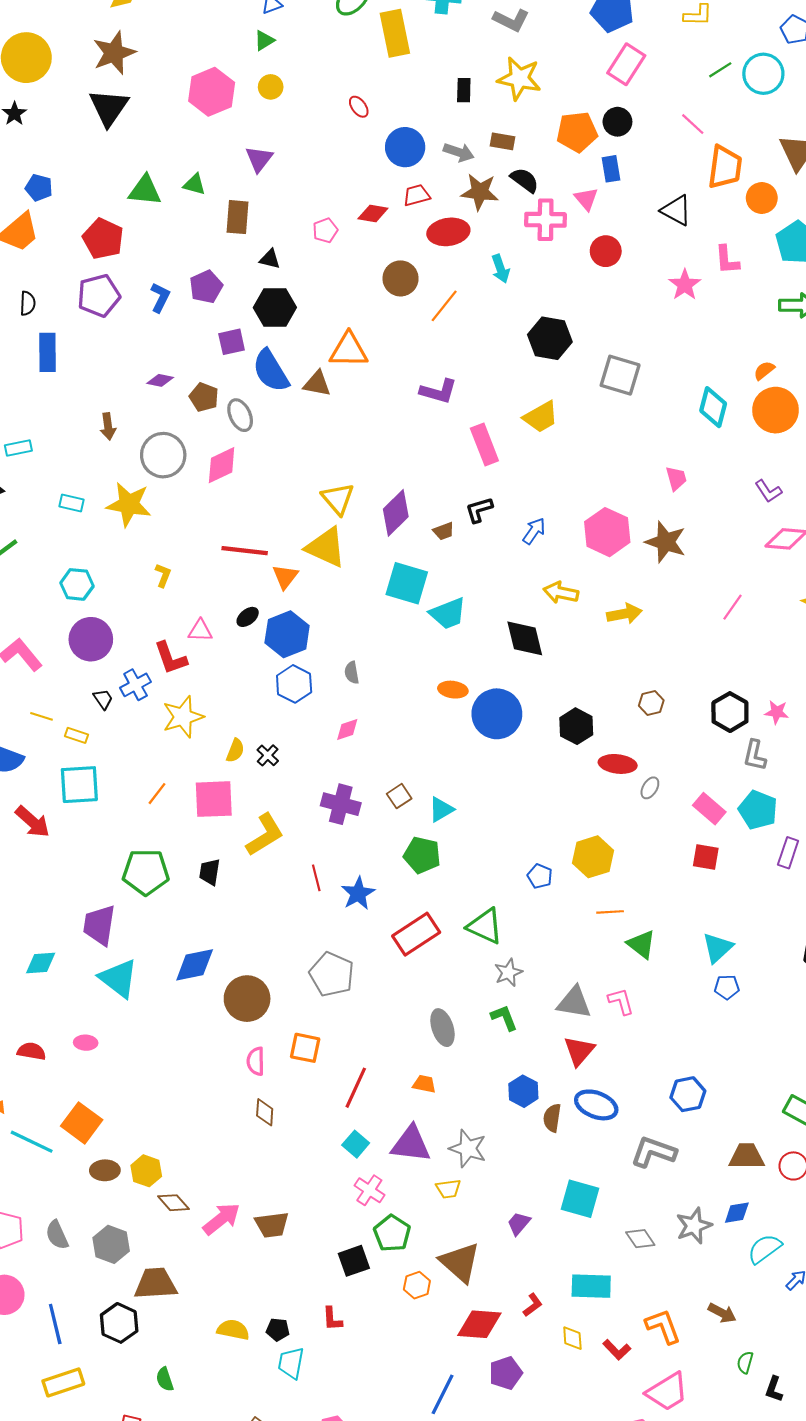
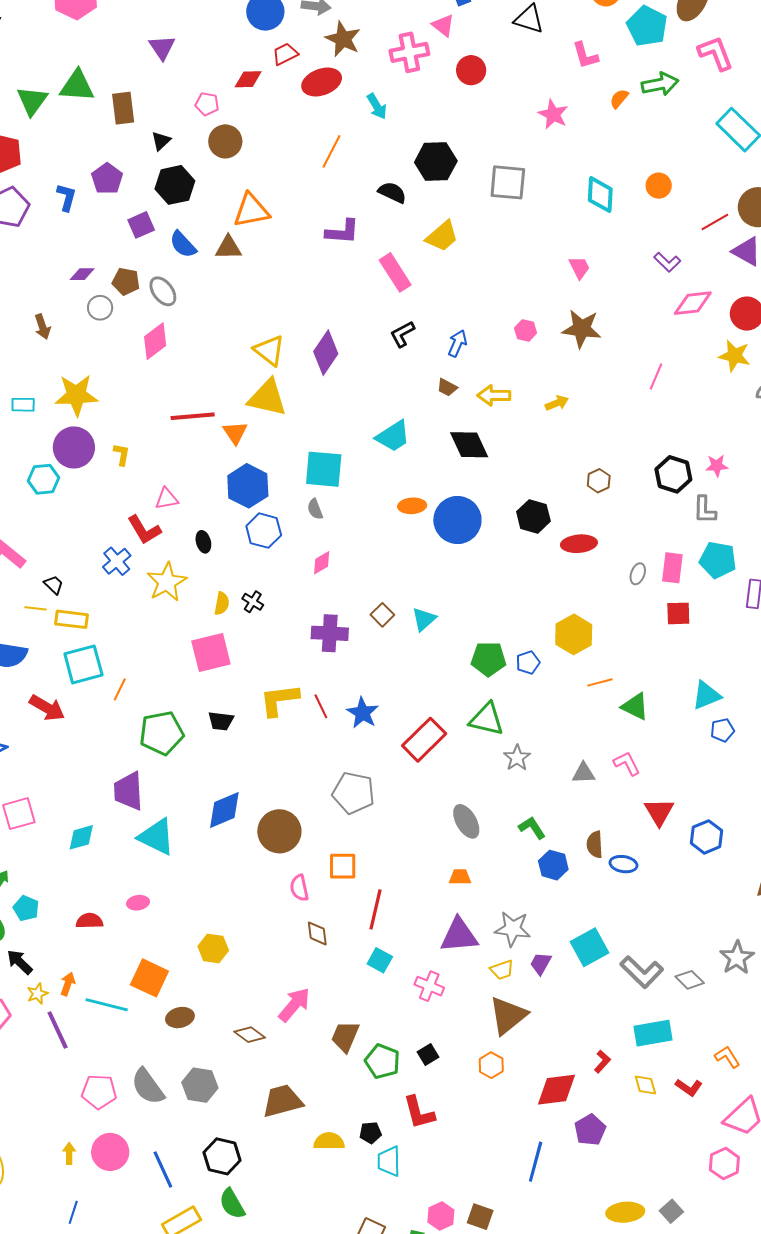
purple triangle: (259, 159) -> (162, 47), moved
black semicircle: (525, 180) -> (392, 192), moved
green triangle: (194, 184) -> (77, 86), size x1.6
green triangle: (145, 190) -> (32, 101), turned -48
brown star: (480, 192) -> (343, 39), turned 30
pink pentagon: (325, 230) -> (207, 104), turned -30
black triangle: (270, 259) -> (161, 141), turned -45
brown circle: (401, 278) -> (225, 141), moved
pink star: (685, 285) -> (553, 114), moved
orange semicircle: (764, 370) -> (619, 99), moved
blue semicircle: (271, 371) -> (183, 244), size x0.7
orange circle: (776, 410) -> (659, 186), size x0.6
gray circle: (163, 455) -> (100, 308), moved, size x0.6
brown trapezoid: (444, 531) -> (447, 387), moved, turned 60
pink hexagon: (607, 532) -> (526, 330), size x0.5
cyan square: (407, 583) -> (324, 469), moved
yellow arrow: (624, 614) -> (557, 403), size x0.7
black ellipse: (248, 617) -> (203, 542), moved, turned -55
purple circle: (91, 639) -> (74, 447), moved
black trapezoid: (103, 699) -> (54, 585), moved
yellow rectangle: (77, 735) -> (72, 619), size x1.5
gray ellipse: (650, 788) -> (638, 574), moved
orange line: (157, 794) -> (120, 689), moved
pink rectangle: (709, 809) -> (672, 568), turned 68
yellow L-shape: (265, 835) -> (279, 700), moved, turned -144
green pentagon: (422, 855) -> (488, 659), moved
black trapezoid: (210, 872) -> (221, 721), turned -80
blue pentagon: (540, 876) -> (528, 662), turned -30
cyan triangle: (718, 948) -> (706, 695), turned 32
gray triangle: (574, 1002) -> (584, 773), size x0.7
green L-shape: (504, 1018) -> (532, 828), moved
red triangle: (579, 1051) -> (659, 812), moved
red line: (356, 1088) -> (375, 909), moved
blue ellipse: (596, 1105) -> (623, 864), size x0.7
brown semicircle: (552, 1118) -> (595, 844), moved
cyan square: (356, 1144) -> (380, 960), moved
gray L-shape: (654, 1152) -> (642, 972), moved, turned -144
yellow hexagon: (146, 1171) -> (213, 948), moved
cyan square: (580, 1199) -> (589, 947), moved, turned -33
pink arrow: (222, 1219) -> (294, 1005), moved
purple trapezoid: (519, 1224) -> (541, 964), moved
brown trapezoid: (272, 1225) -> (345, 1036), turned 132
green pentagon: (392, 1233) -> (382, 1061), moved
gray semicircle: (57, 1235) -> (148, 1087), size x1.4
black square: (354, 1261) -> (428, 1054), size x0.7
brown triangle: (460, 1262) -> (508, 1015), moved, turned 51
brown trapezoid: (156, 1284) -> (282, 1101), moved
red L-shape: (332, 1319) -> (419, 1112), size x1.5
orange L-shape: (663, 1326) -> (727, 1057), size x0.7
green semicircle: (165, 1379) -> (232, 1204), moved, size x1.4

